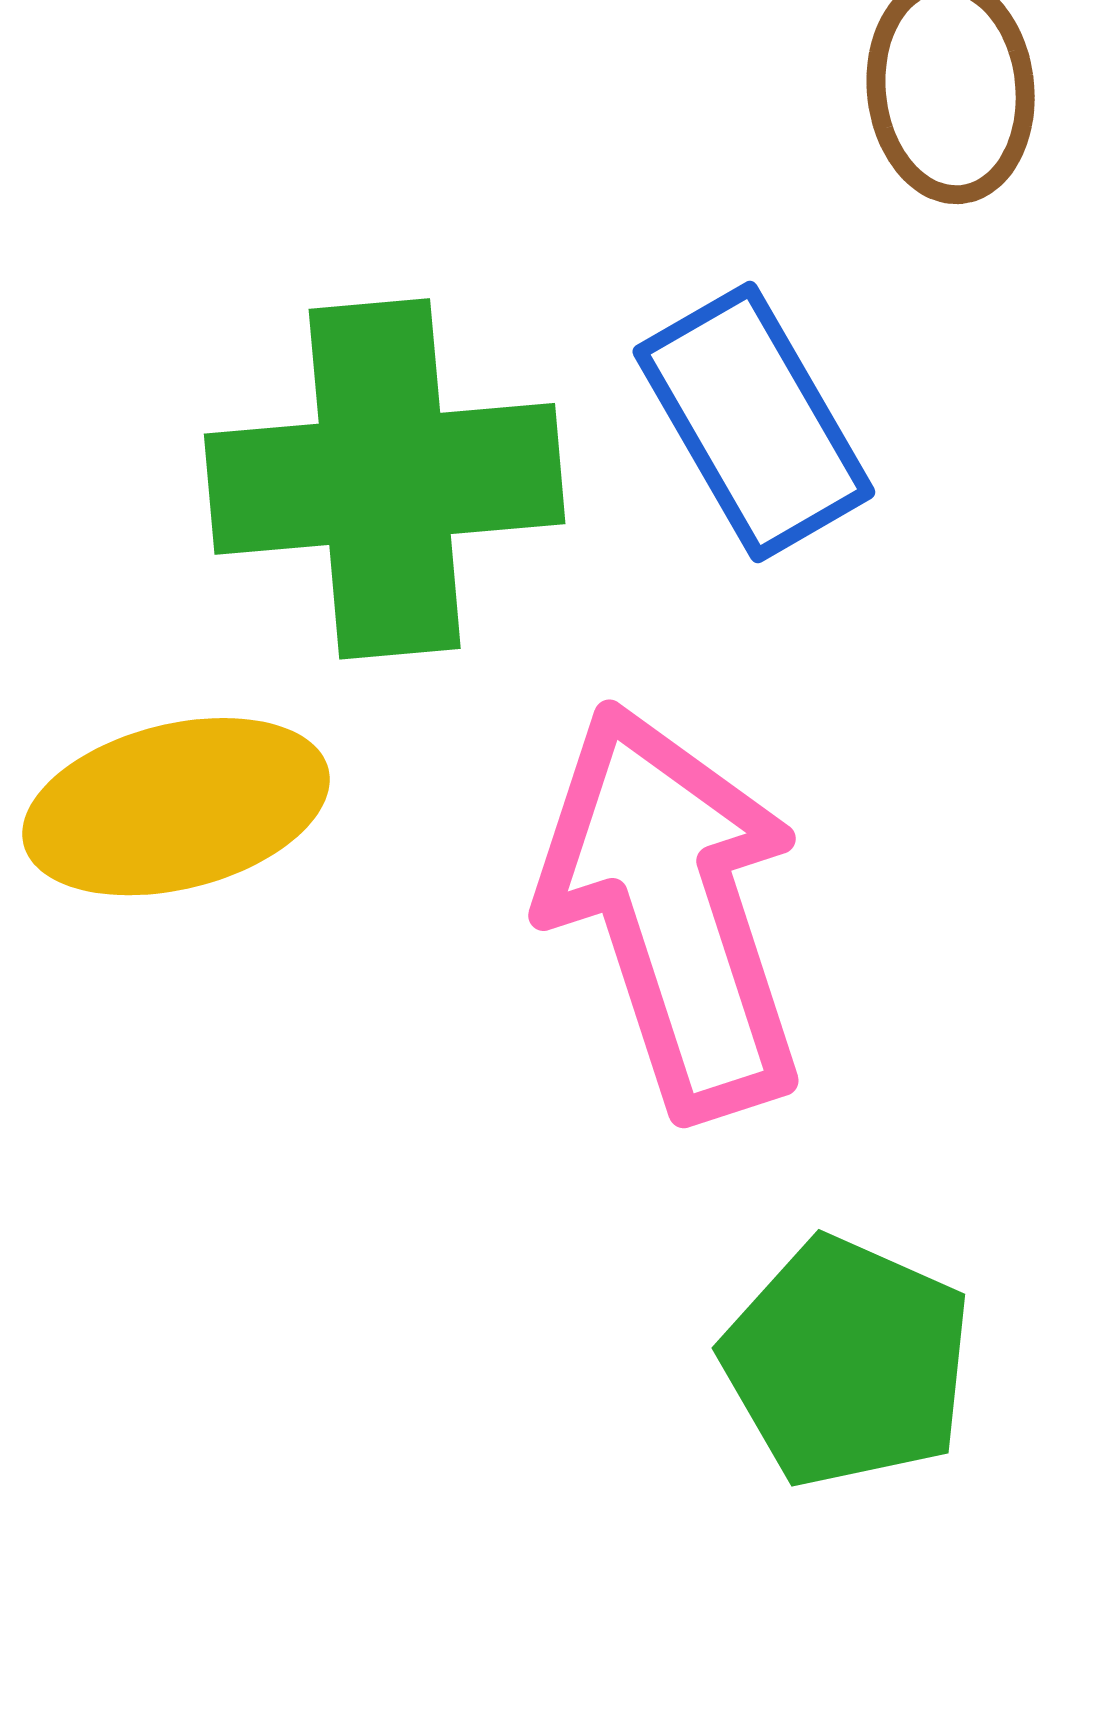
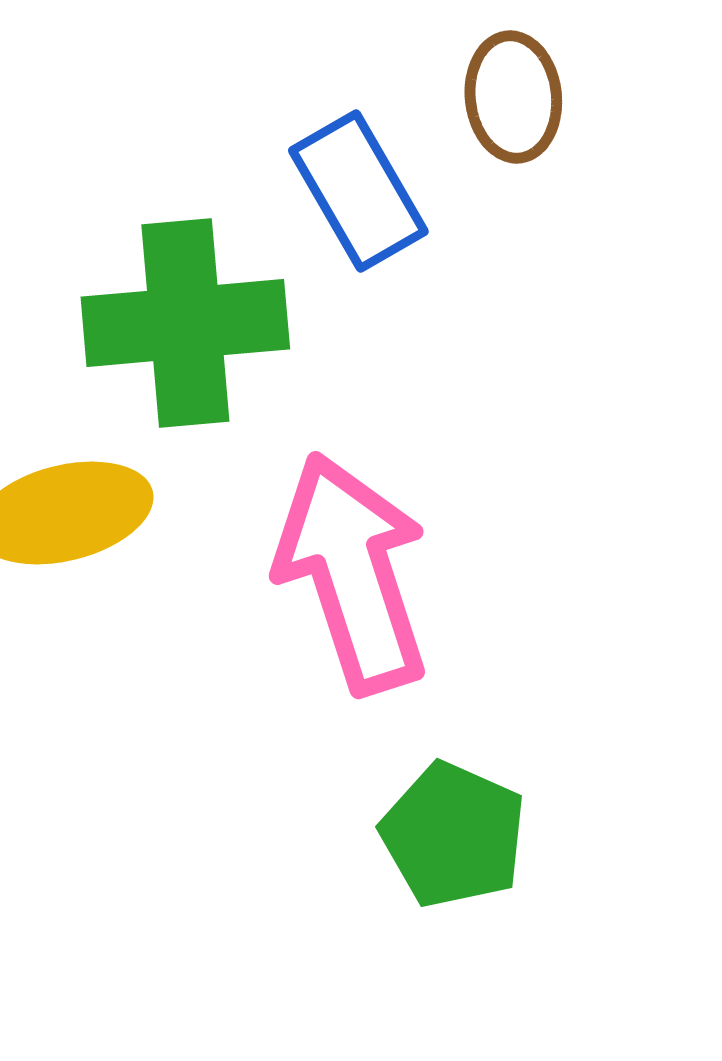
blue rectangle: (754, 422) -> (358, 191), moved

